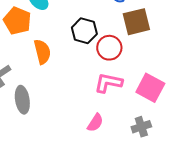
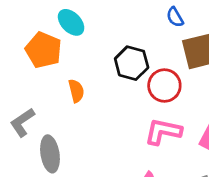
orange semicircle: (42, 52) -> (76, 91), size x0.7

